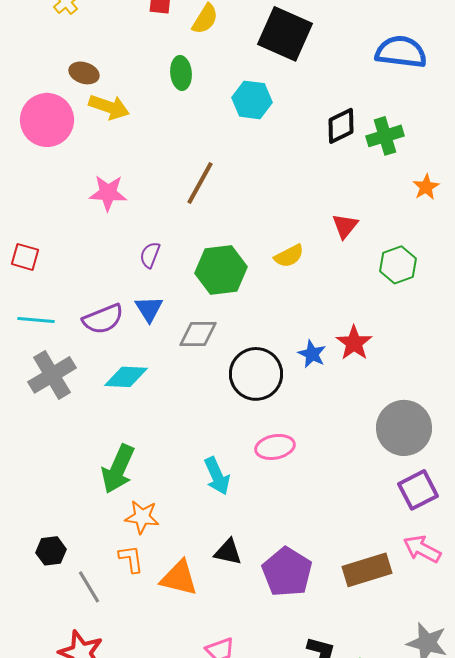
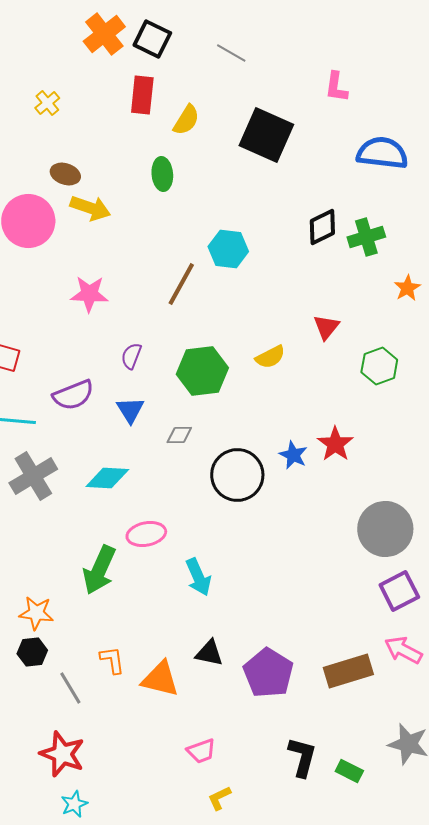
cyan hexagon: (252, 100) -> (228, 249), moved
purple semicircle: (103, 319) -> (73, 395), moved
gray diamond: (198, 334) -> (179, 435), size x0.7
pink ellipse: (275, 447) -> (146, 534), moved
orange star: (142, 517) -> (36, 613), moved

